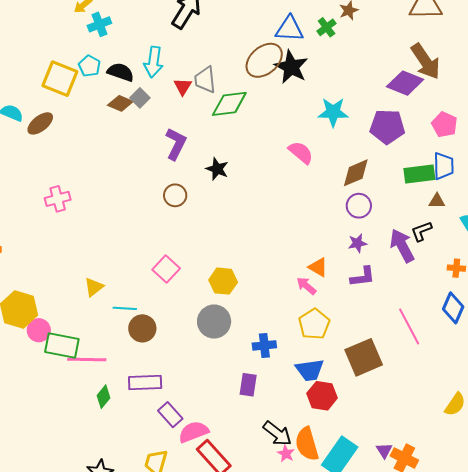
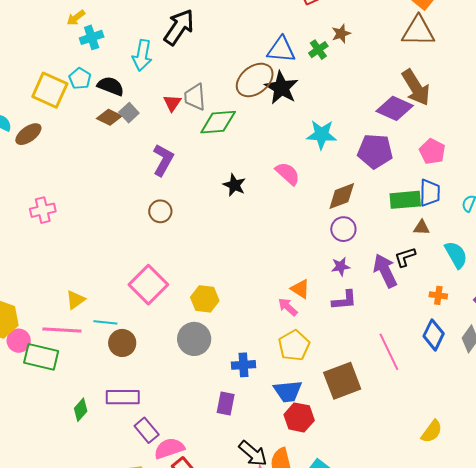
cyan arrow: (153, 62) -> (142, 55), moved
black star: (217, 169) -> (234, 185), moved
pink square: (166, 269) -> (148, 285), size x1.4
pink line: (87, 360) -> (62, 330), moved

